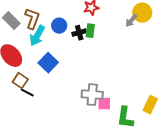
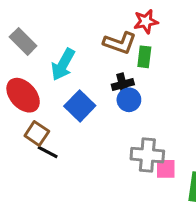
brown L-shape: (32, 19) -> (120, 43), moved, turned 90
blue circle: (59, 26) -> (129, 100), moved
black cross: (79, 33) -> (123, 84), moved

